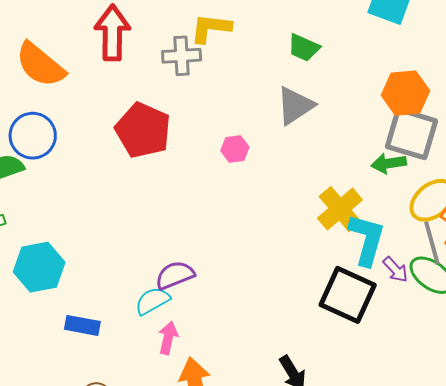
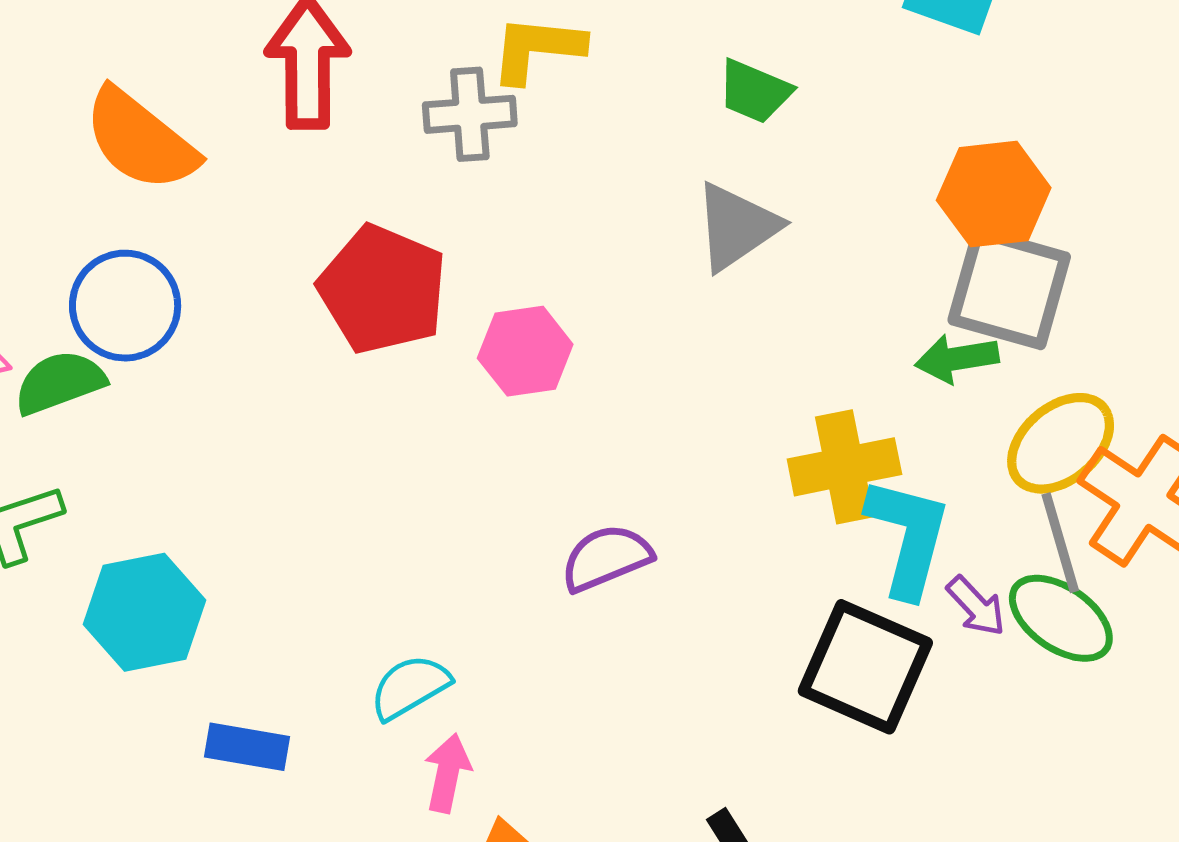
pink hexagon: (235, 149) -> (525, 351), moved, size x1.4
yellow cross: (340, 209) -> (844, 467), turned 30
purple semicircle: (175, 275) -> (606, 558), moved

